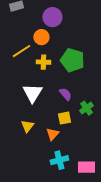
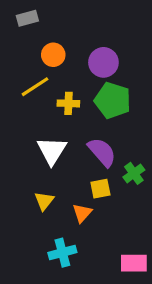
purple circle: (52, 17) -> (103, 62), moved
orange circle: (41, 37) -> (53, 55), moved
purple semicircle: (65, 94) -> (102, 152), size x1.5
cyan cross: (59, 160) -> (62, 253), moved

